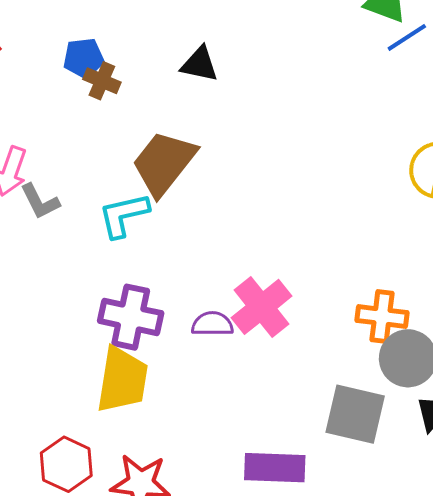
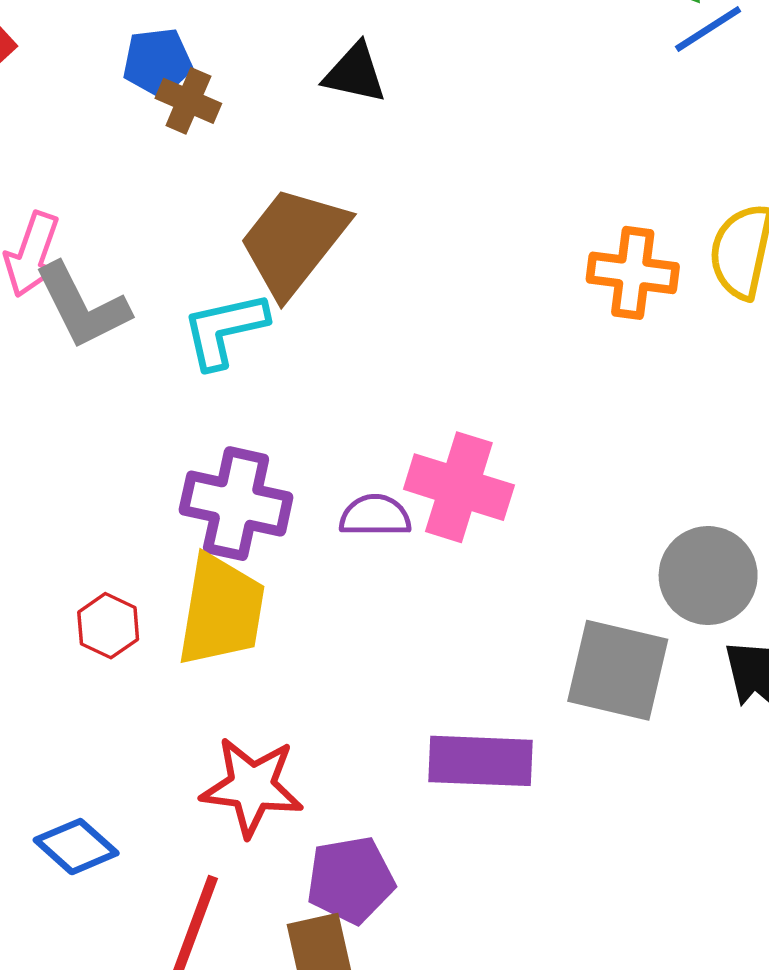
gray L-shape: (40, 201) -> (82, 306), size x1.4
pink cross: (262, 307) -> (459, 487), turned -34
orange cross: (382, 317) -> (633, 273), moved
red hexagon: (66, 464) -> (108, 626), moved, size x0.7

